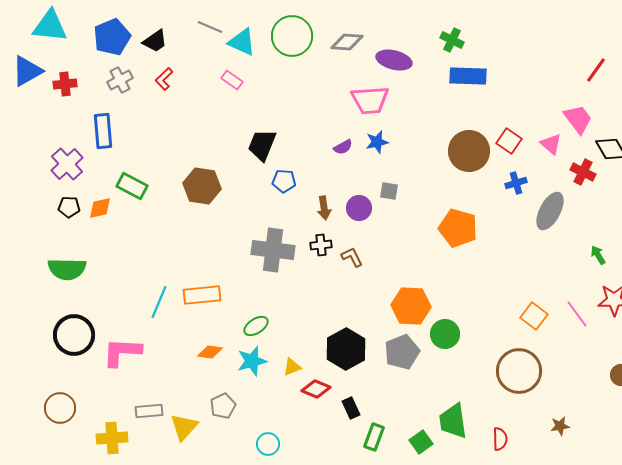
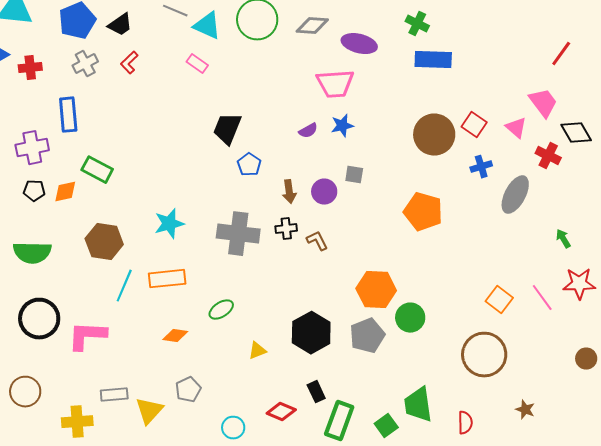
purple cross: (67, 164) -> (32, 148), turned 32
blue pentagon: (284, 181) -> (249, 165), turned 30
brown hexagon: (202, 186) -> (104, 242), moved
cyan star: (252, 361) -> (169, 224), moved
red diamond: (316, 389) -> (281, 412), moved
brown star: (560, 426) -> (525, 410), turned 30
green rectangle: (374, 437) -> (339, 421), size x1.4

